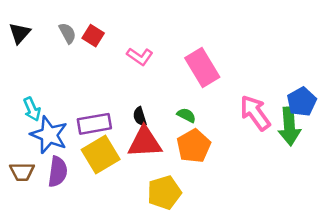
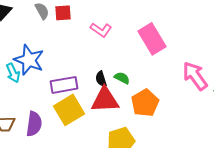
red square: (93, 36) -> (63, 13), turned -36
green semicircle: (186, 115) -> (122, 78), moved
blue star: (49, 135) -> (29, 60), moved

